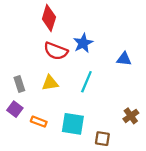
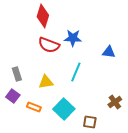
blue star: (83, 43) -> (73, 38), turned 30
yellow triangle: (50, 83) -> (46, 82), moved
cyan square: (73, 124) -> (64, 109), turned 35

